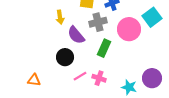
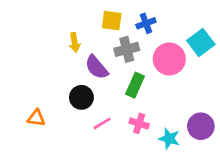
pink cross: (99, 78) -> (139, 123), moved
orange triangle: (34, 80) -> (36, 118), moved

